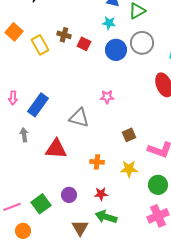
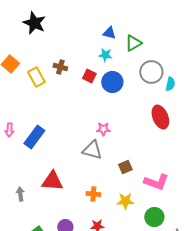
gray circle: (142, 43) -> (151, 72), moved
red square: (84, 44) -> (89, 76), moved
gray triangle: (79, 118) -> (92, 150), moved
gray arrow: (24, 135) -> (20, 194), moved

